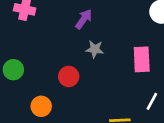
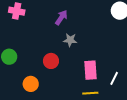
pink rectangle: (142, 59) -> (91, 70), moved

